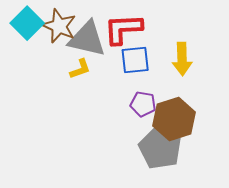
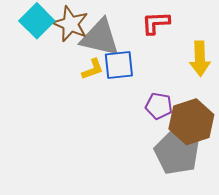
red L-shape: (123, 29) -> (156, 23), moved, size x0.7
blue square: (135, 60) -> (119, 65), moved

